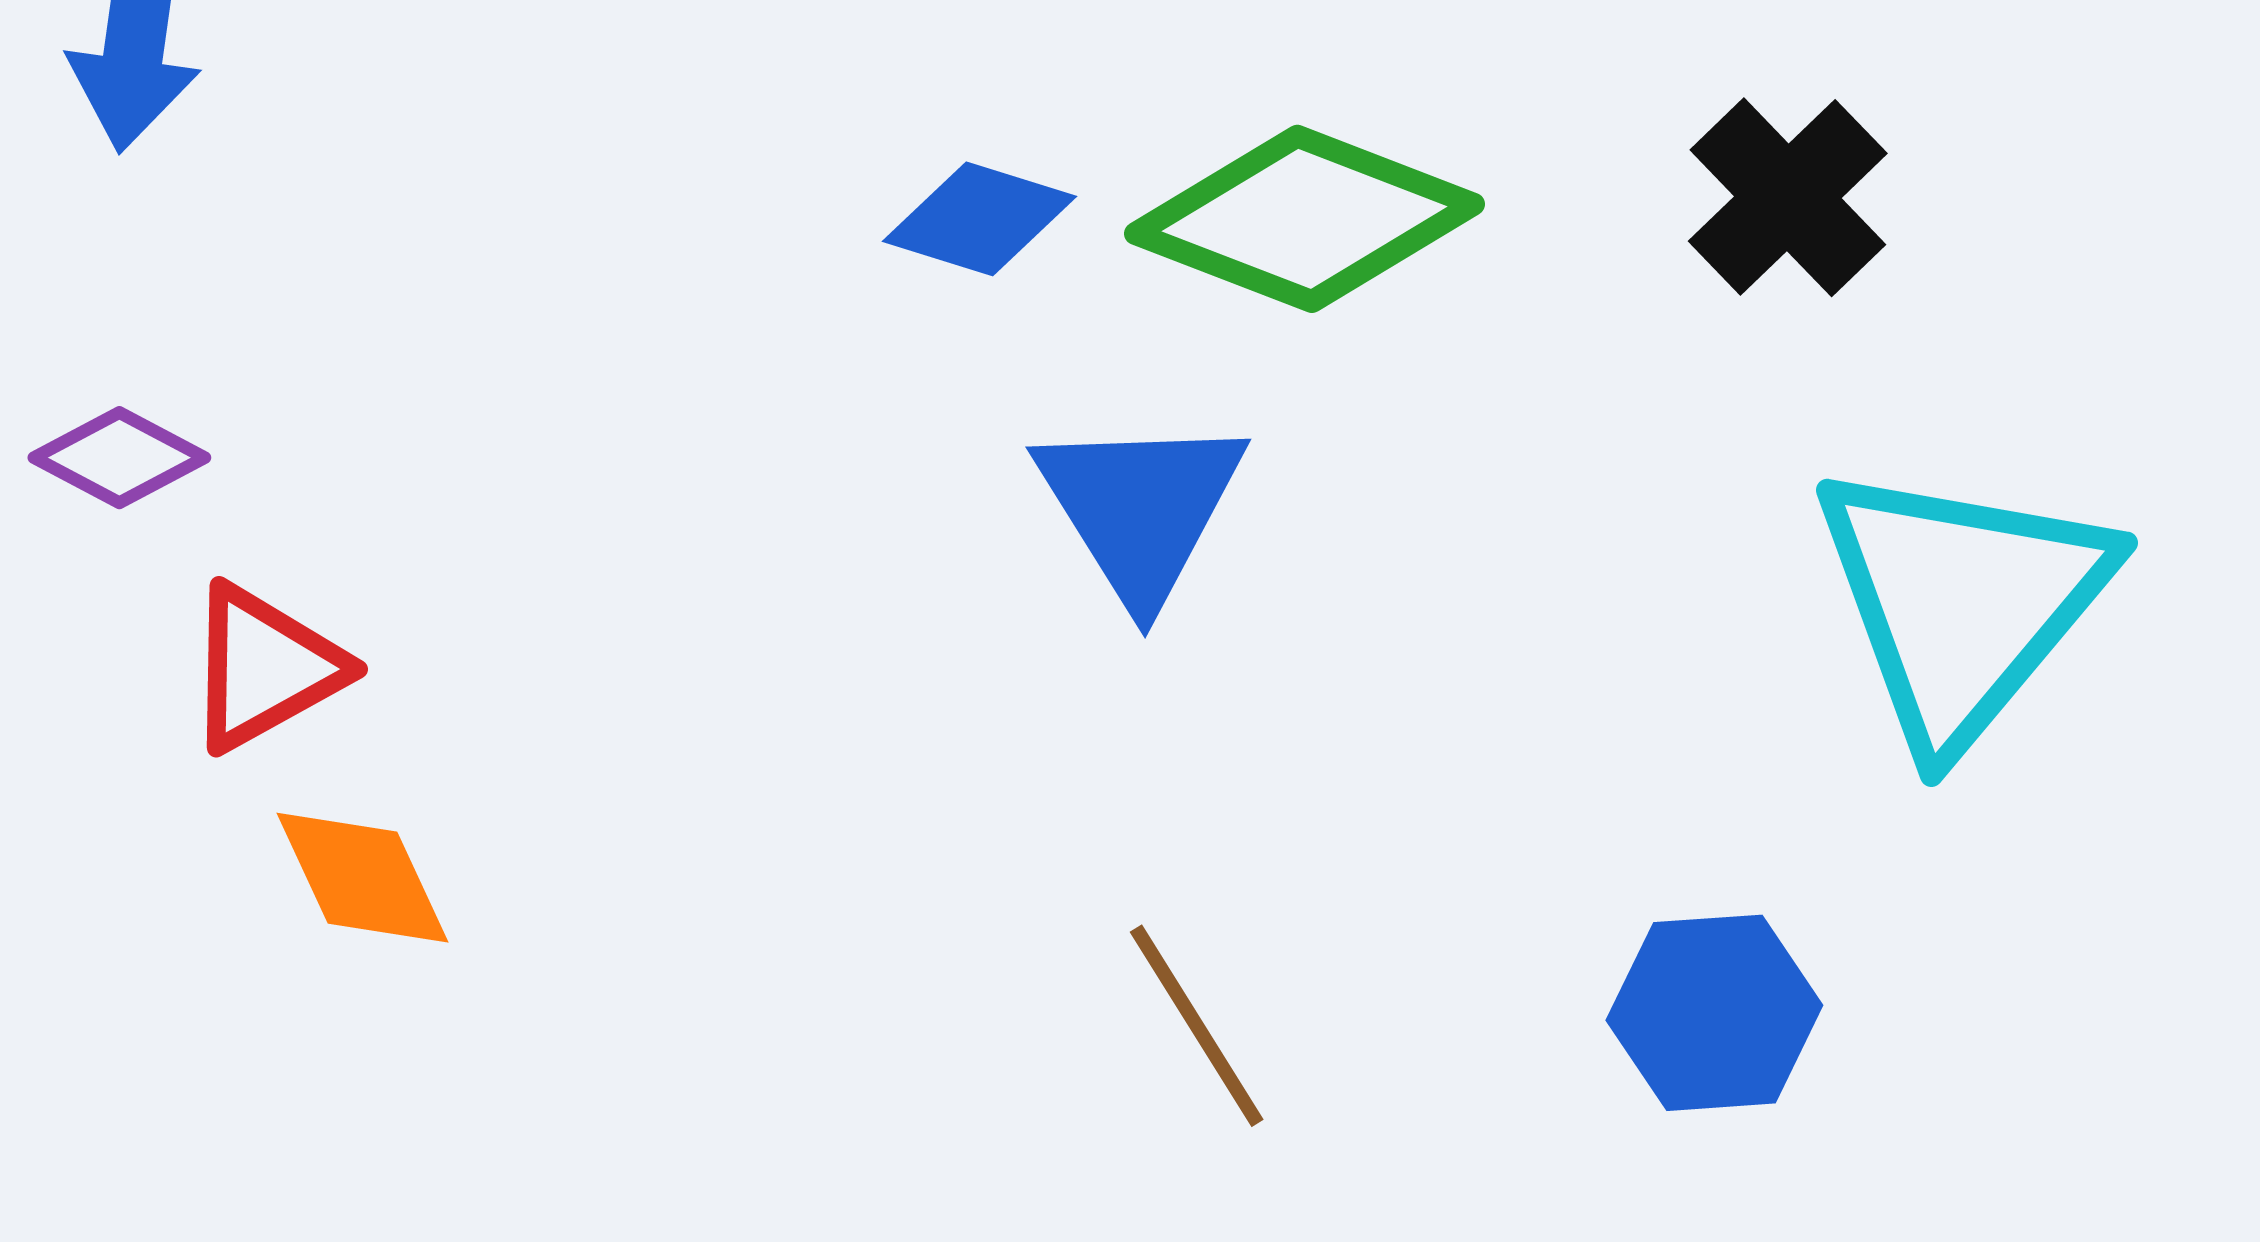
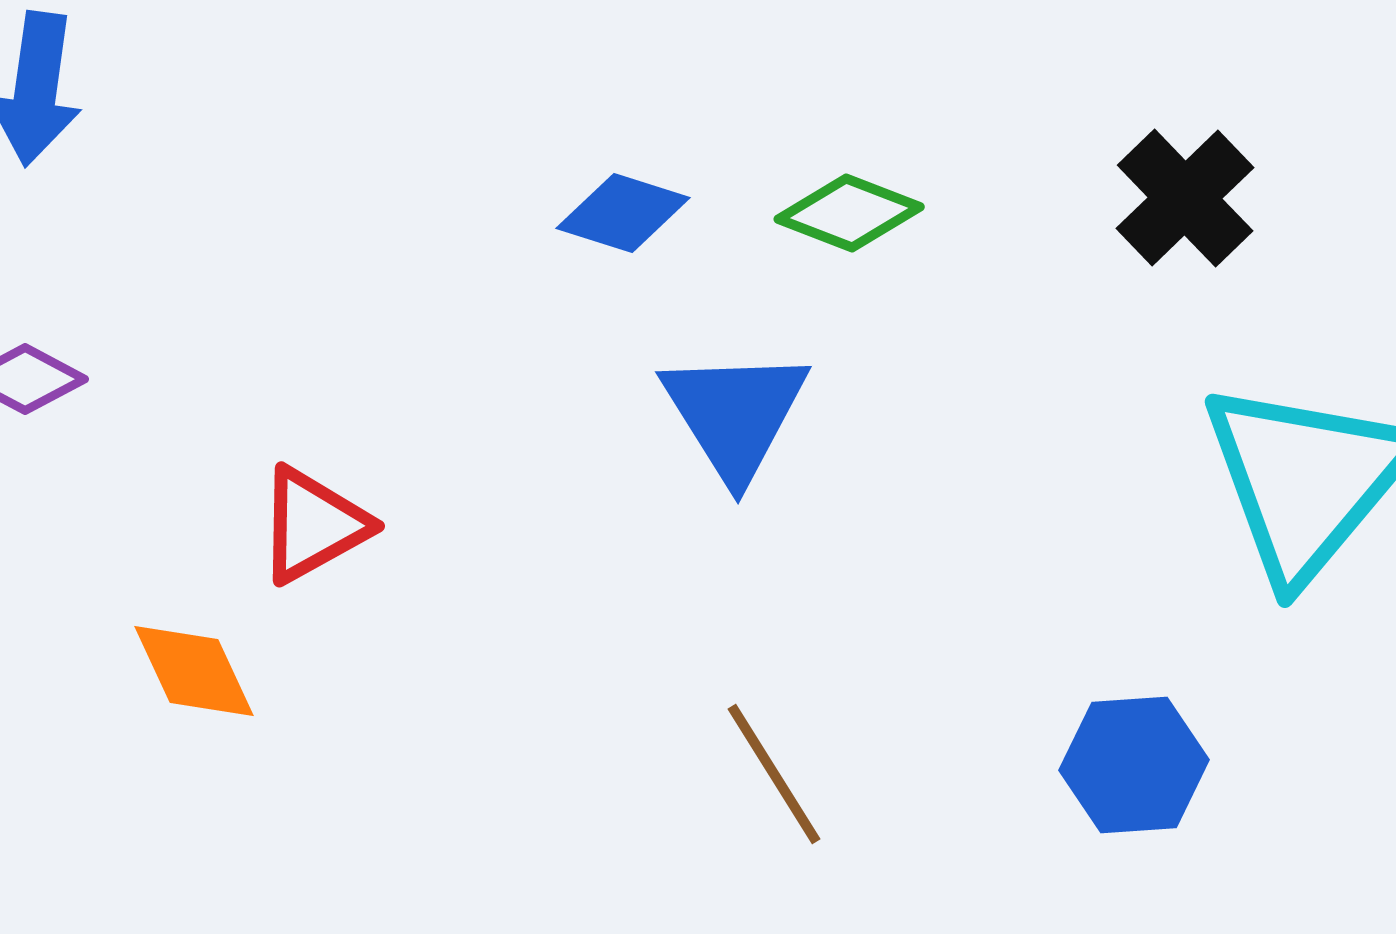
green diamond: (1305, 219) -> (849, 213), size x0.6
red triangle: (265, 668) -> (313, 525), moved

